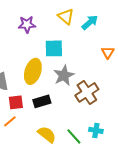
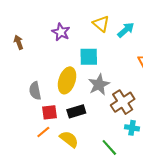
purple star: (27, 24) -> (61, 32), turned 30
cyan cross: (96, 130) -> (132, 128), moved
yellow semicircle: (47, 134) -> (69, 139), moved

